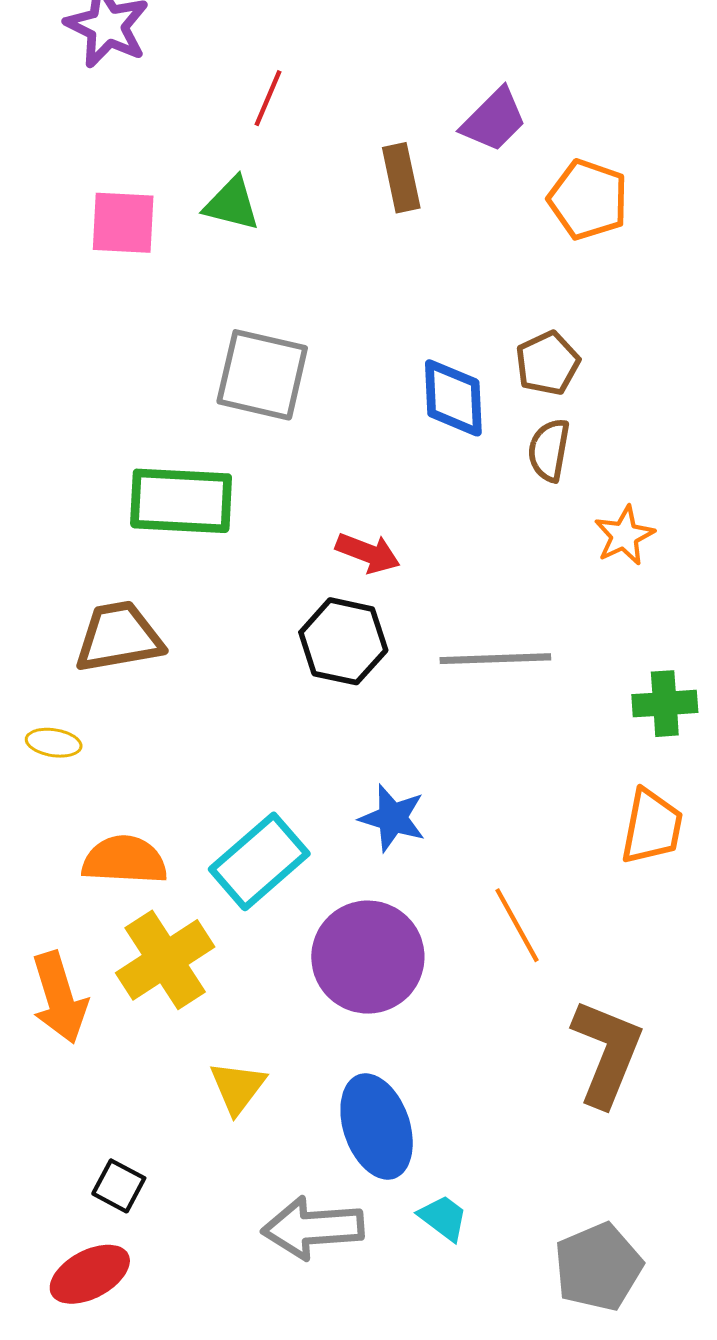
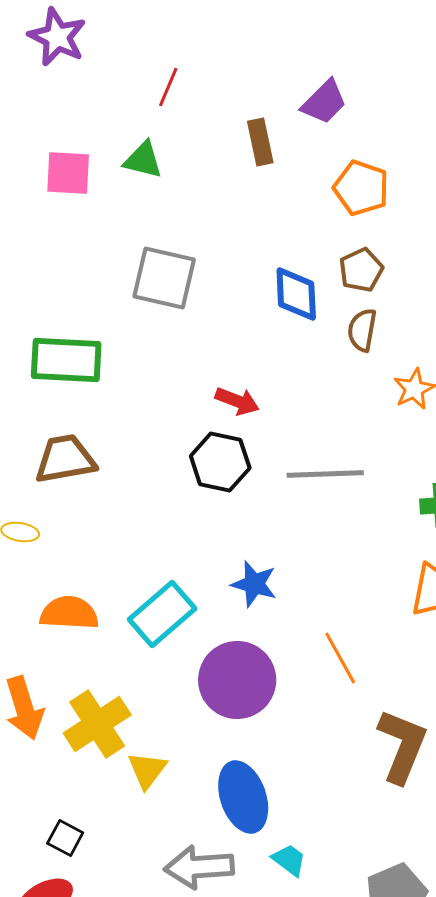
orange pentagon: (588, 200) -> (361, 188), moved
green rectangle: (181, 501) -> (66, 360), moved
yellow cross: (165, 960) -> (97, 724), moved

